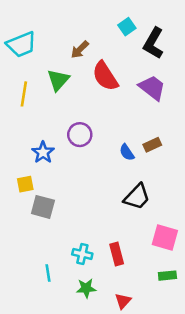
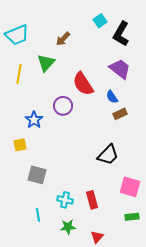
red semicircle: (105, 76) -> (83, 84), moved
blue semicircle: (127, 152) -> (112, 97), moved
gray square: (43, 207) -> (37, 175), moved

